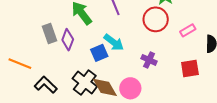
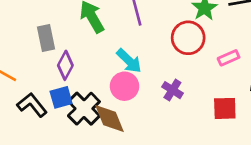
purple diamond: (68, 40) -> (65, 65), moved
blue square: (99, 53) -> (61, 97), moved
pink circle: (130, 88) -> (124, 86), moved

